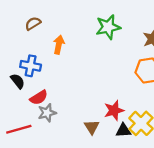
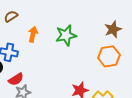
green star: (108, 27) -> (66, 35), moved

